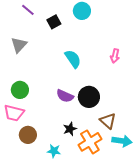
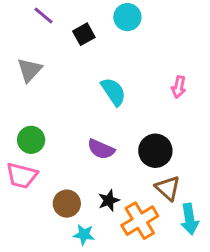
black circle: (89, 97) -> (155, 151), moved
brown circle: (28, 135) -> (67, 204), moved
cyan arrow: (122, 141) -> (190, 219), turned 72

